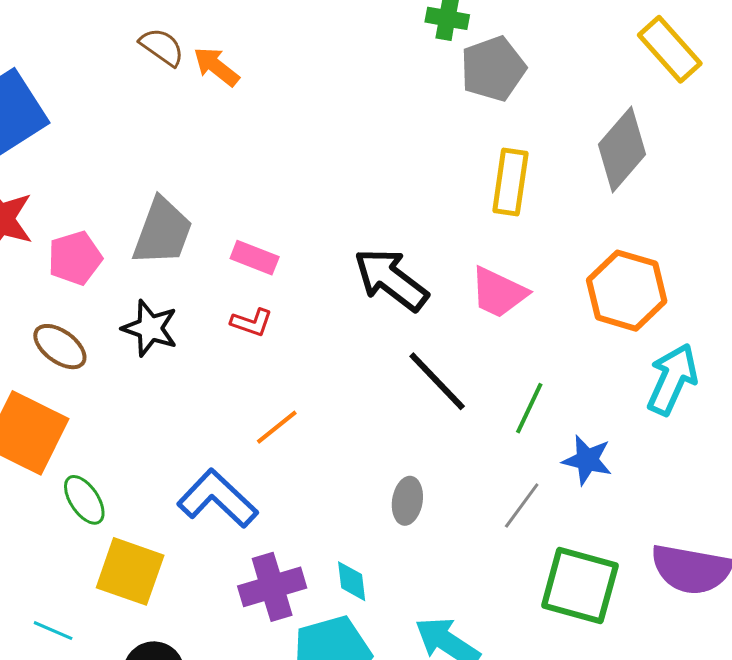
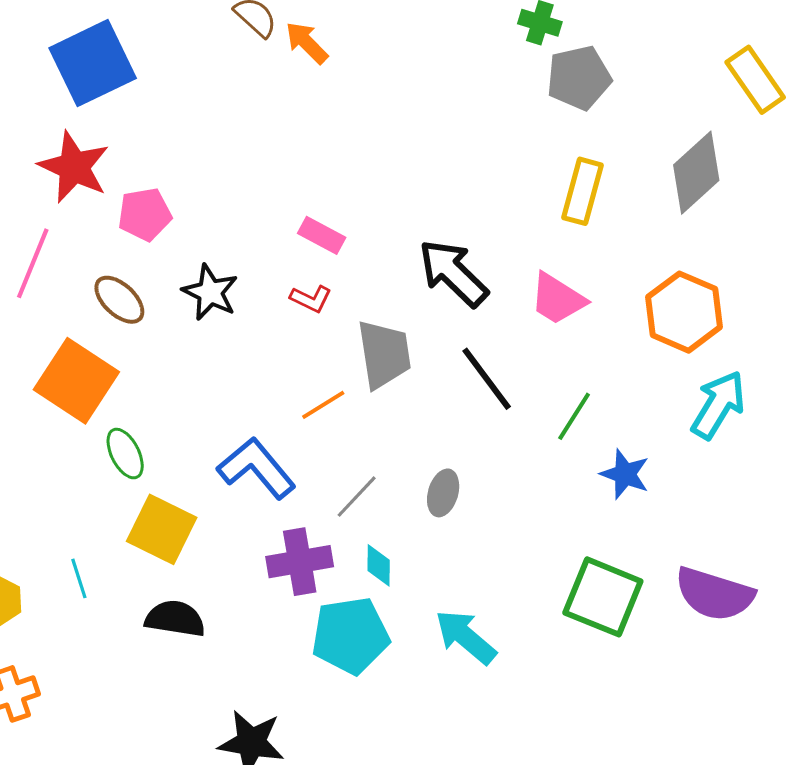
gray trapezoid: (163, 232) -> (384, 354), moved, turned -36
gray line: (522, 505) -> (357, 497), moved
cyan line: (53, 631) -> (79, 578), turned 42

